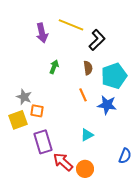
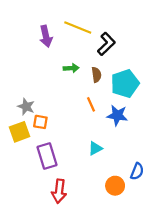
green arrow: (54, 67) -> (71, 68), moved, turned 64
red arrow: (63, 162) -> (59, 191), moved, turned -125
orange circle: (85, 169) -> (115, 186), moved

